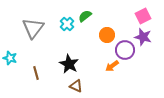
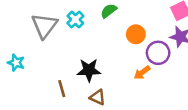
cyan cross: (67, 24) -> (75, 19), moved
black star: (69, 64) -> (89, 70), turned -30
brown line: (36, 73) -> (62, 89), moved

